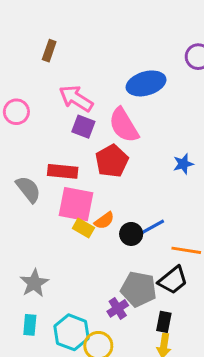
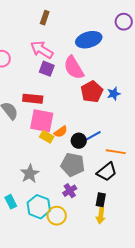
brown rectangle: (49, 51) -> (45, 18), moved
red pentagon: (112, 161) -> (92, 92), moved
gray star: (34, 283) -> (30, 174), moved
gray pentagon: (139, 289) -> (73, 165), moved
cyan rectangle: (30, 325) -> (11, 202), turned -32

